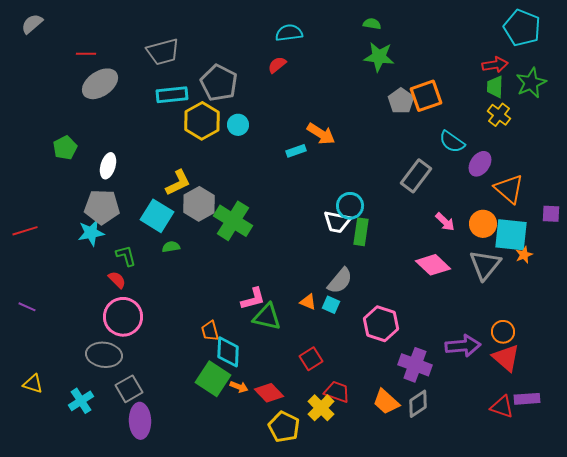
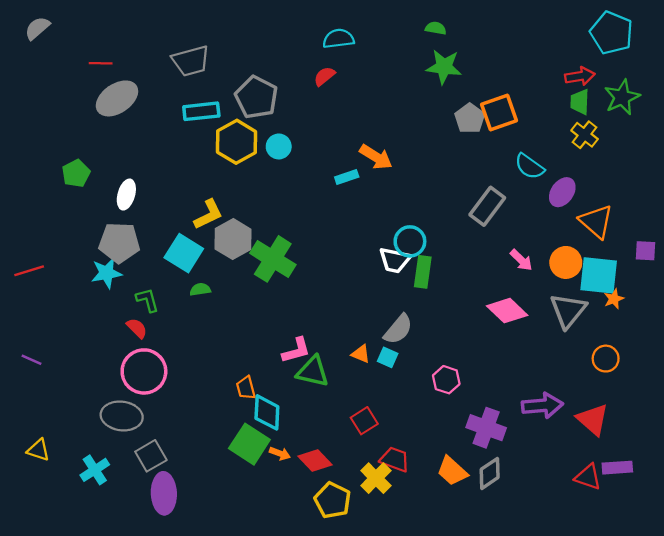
pink hexagon: (381, 324) -> (446, 380), size x0.7
orange circle: (503, 332) -> (606, 359), moved

